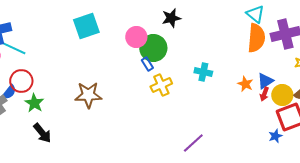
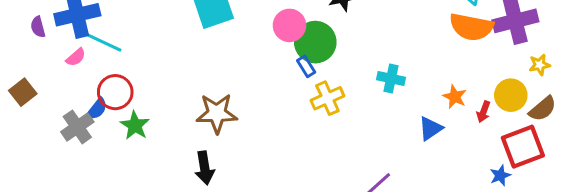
orange semicircle: (256, 38) -> (471, 27), turned 96
blue triangle: (265, 81) -> (430, 128), moved
yellow circle: (282, 95) -> (511, 95), moved
black arrow: (42, 133) -> (205, 168), moved, turned 30

